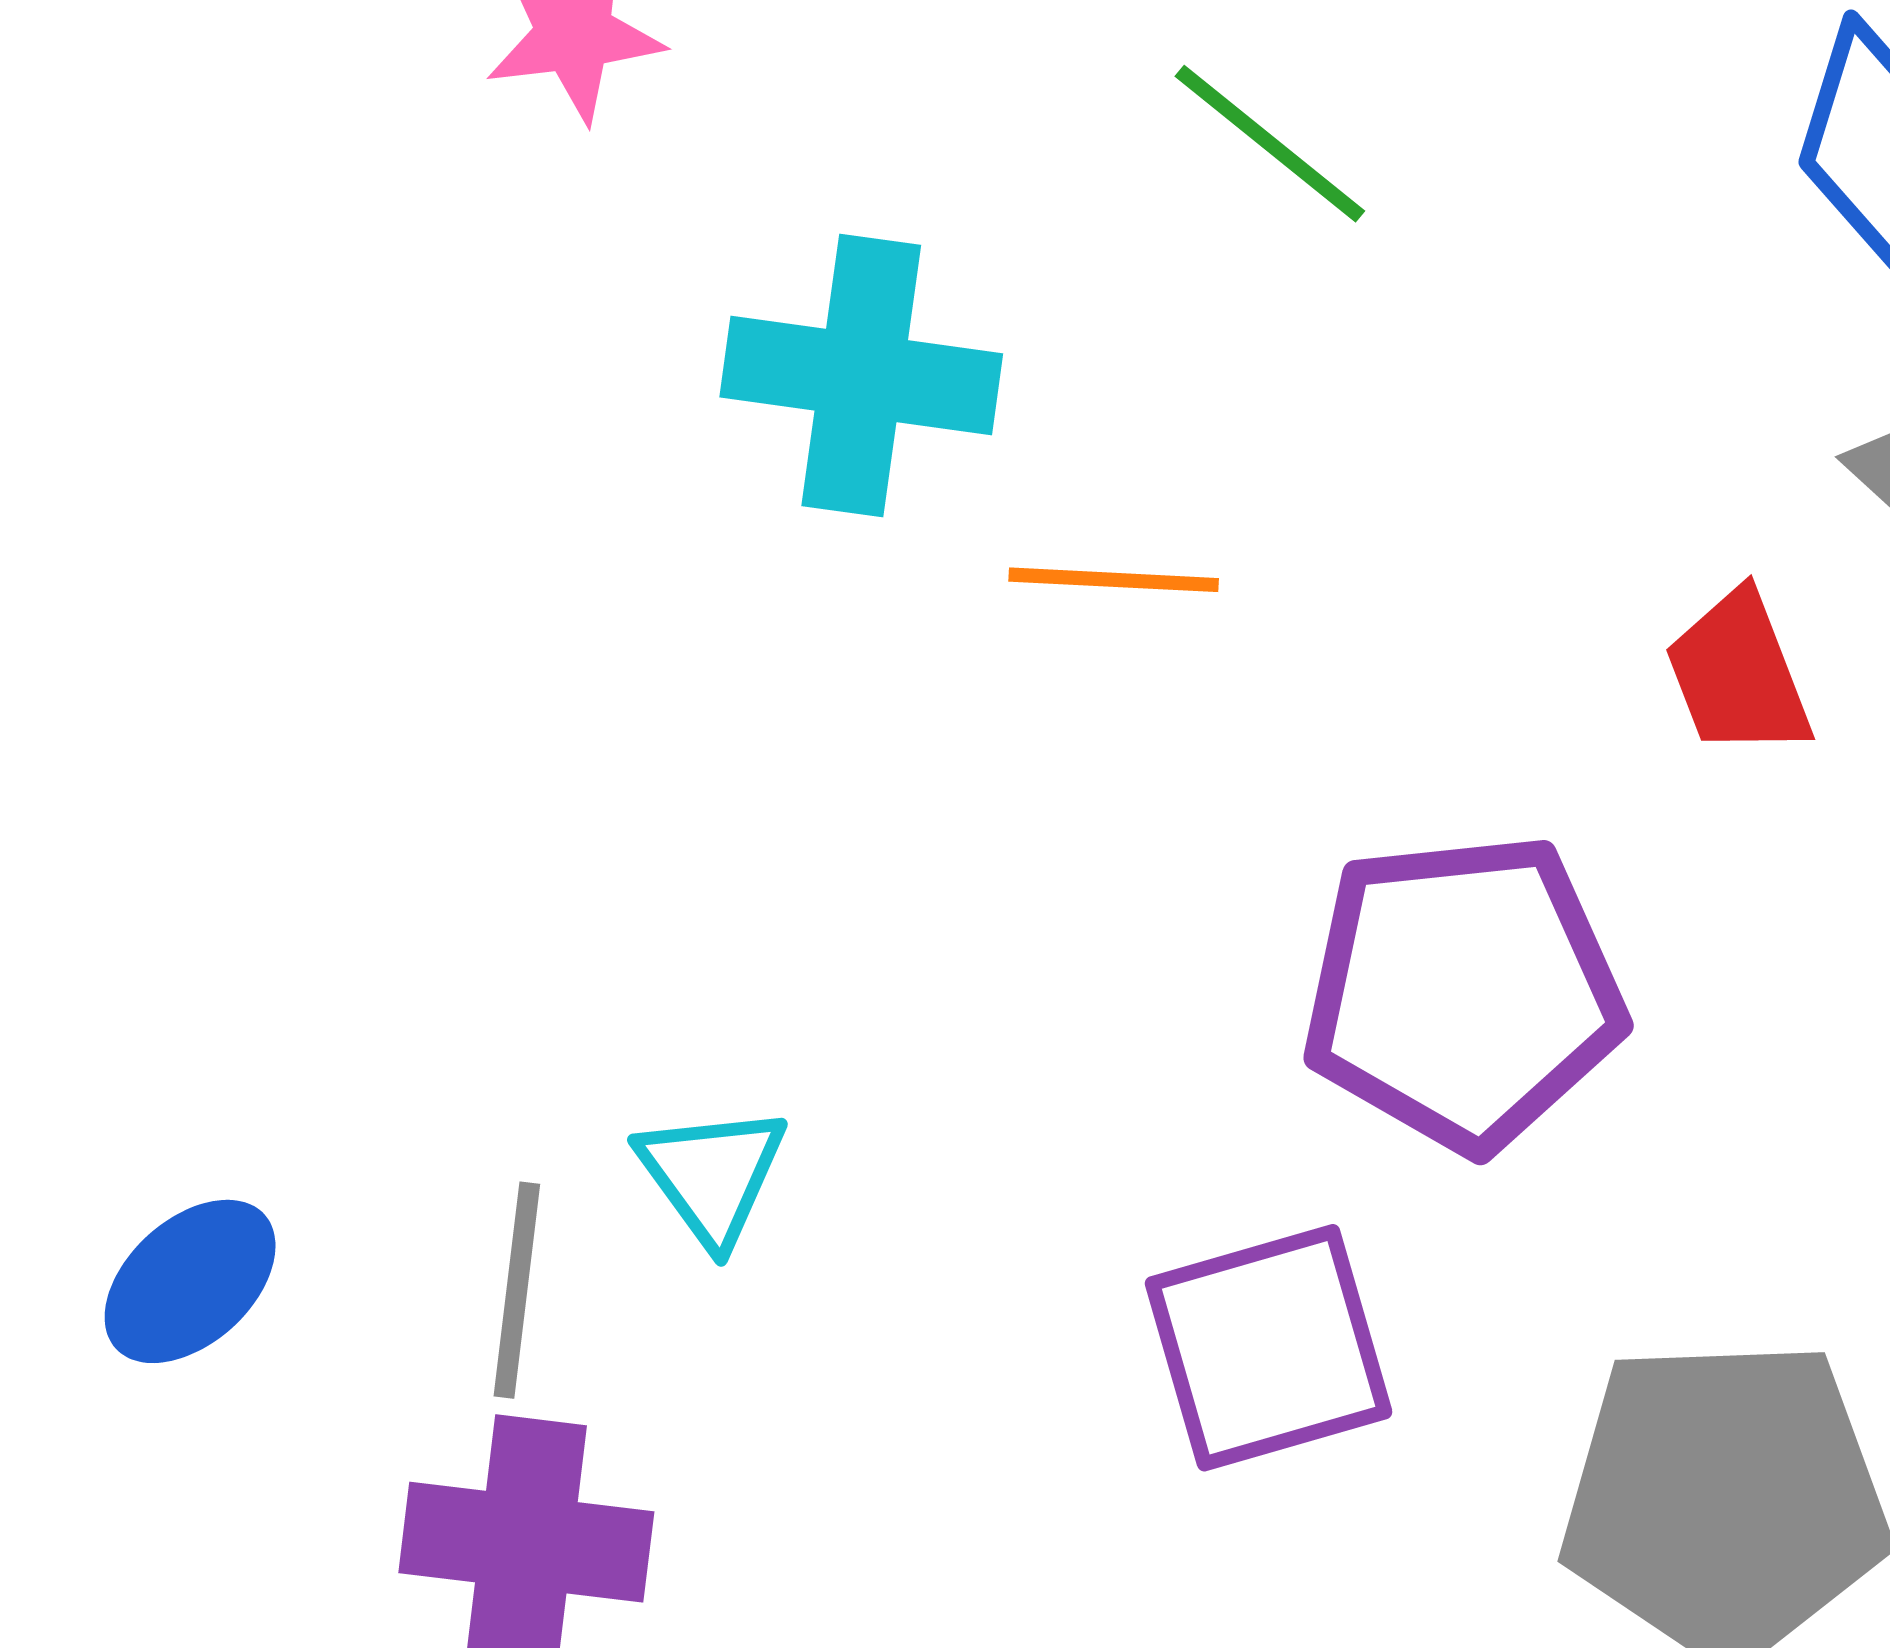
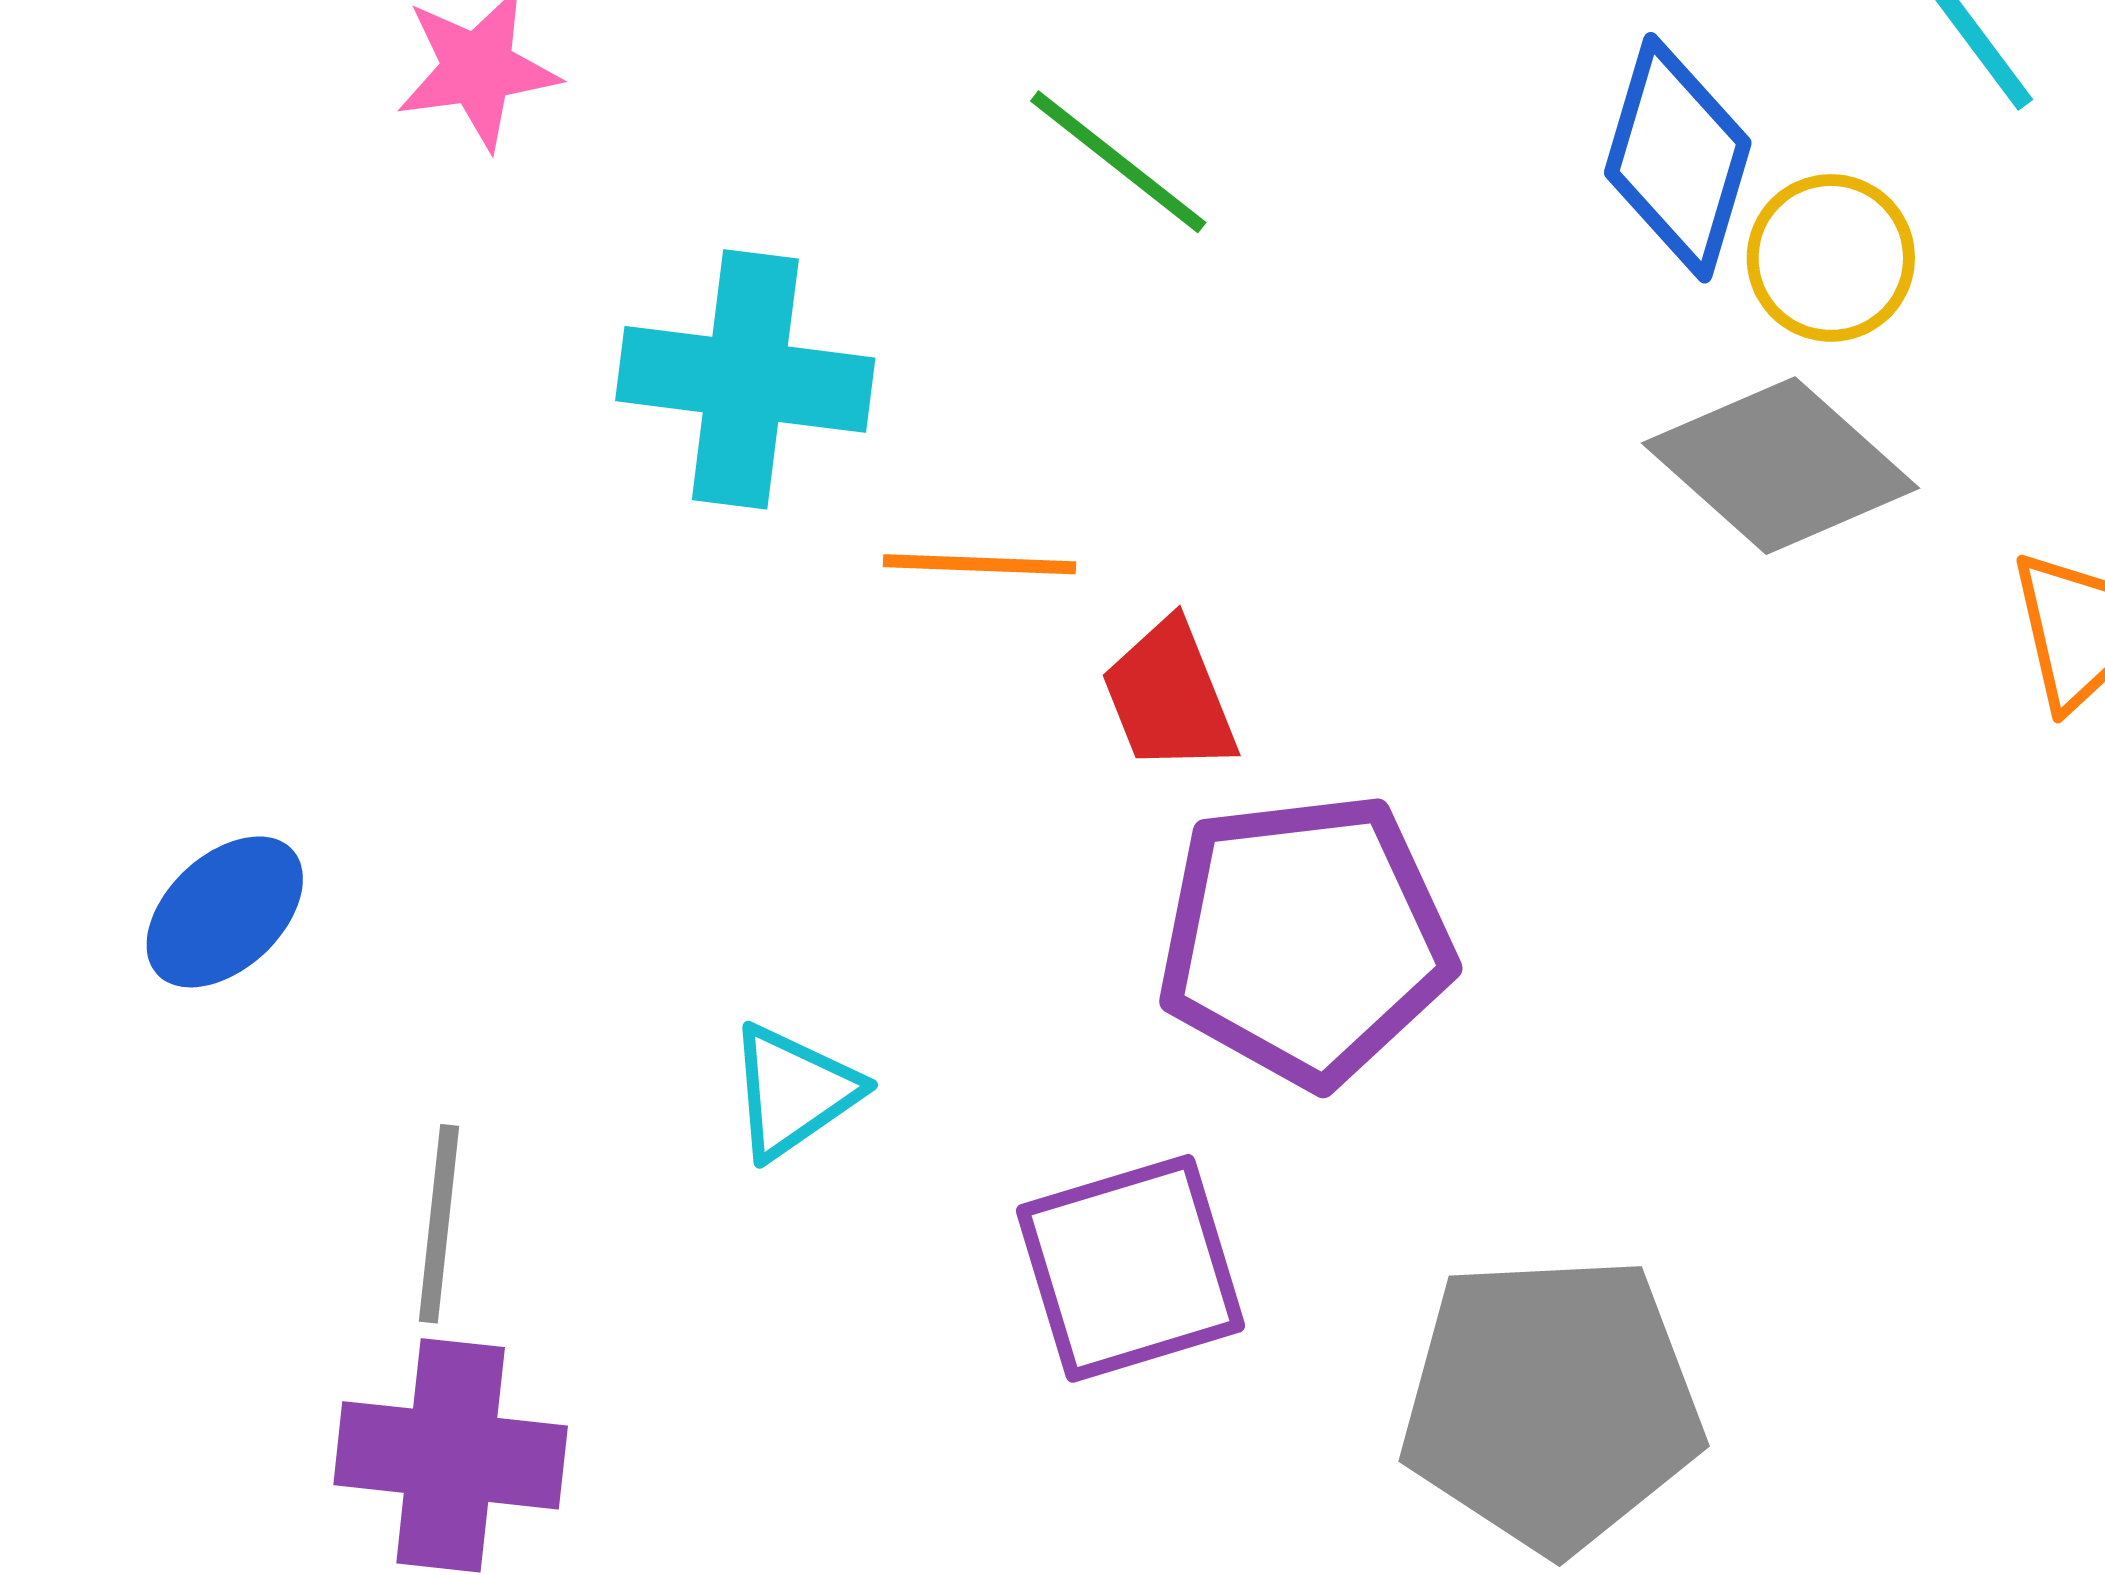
red trapezoid: (1738, 674) -> (1169, 697), moved
cyan triangle: (712, 1175) -> (793, 1091), moved, turned 32
blue ellipse: (190, 1281) -> (225, 912), moved

